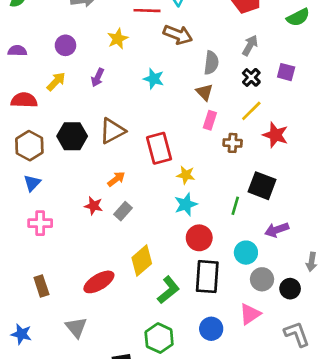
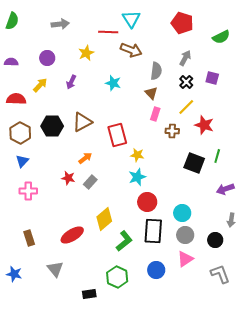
green line: (235, 206) -> (217, 156), moved
purple arrow: (277, 230) -> (225, 189), moved
gray circle: (262, 279) -> (185, 235), moved

